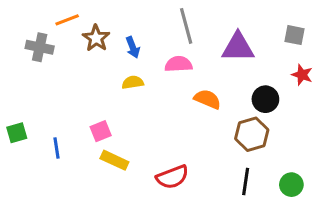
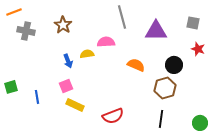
orange line: (67, 20) -> (14, 12), moved
blue arrow: (133, 47) -> (68, 61), moved
pink semicircle: (178, 64) -> (106, 42), moved
green circle: (291, 185) -> (200, 123), moved

